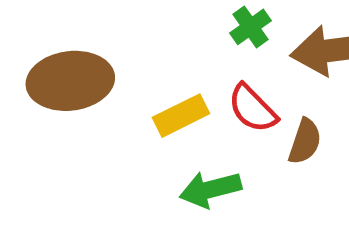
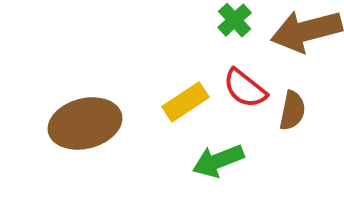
brown ellipse: (70, 81) -> (85, 123), moved

